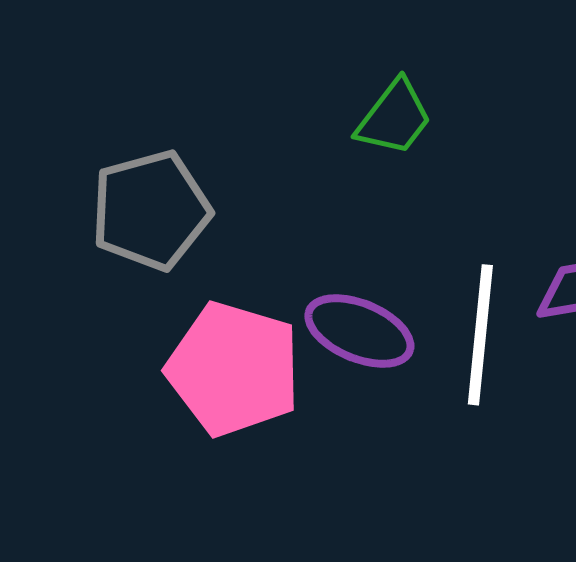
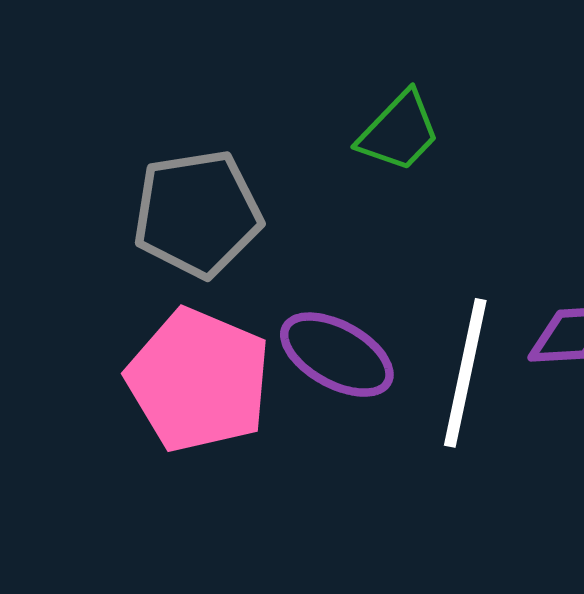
gray pentagon: (151, 210) -> (197, 214), moved

